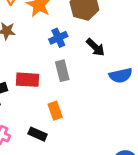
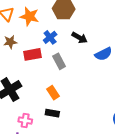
red rectangle: (28, 80) -> (33, 54), moved
orange rectangle: (55, 111) -> (53, 93), moved

